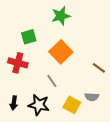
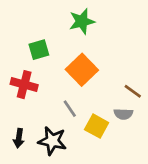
gray semicircle: (92, 97) -> (123, 114), moved
yellow square: (72, 105) -> (97, 126), moved

